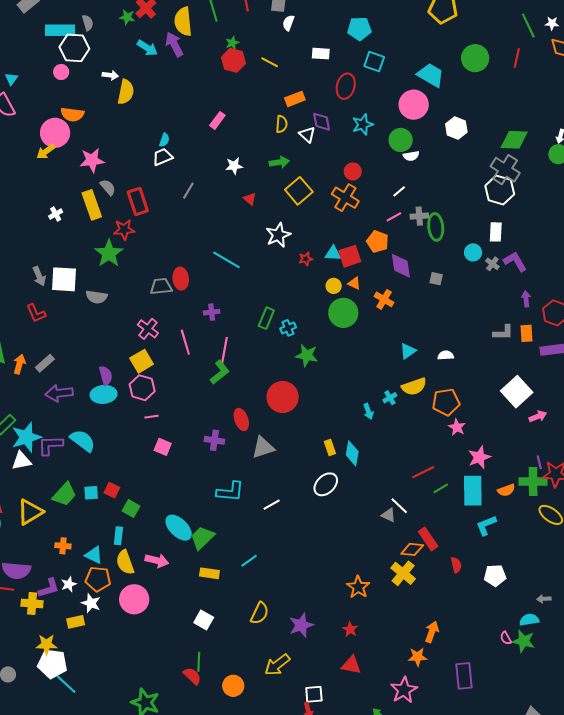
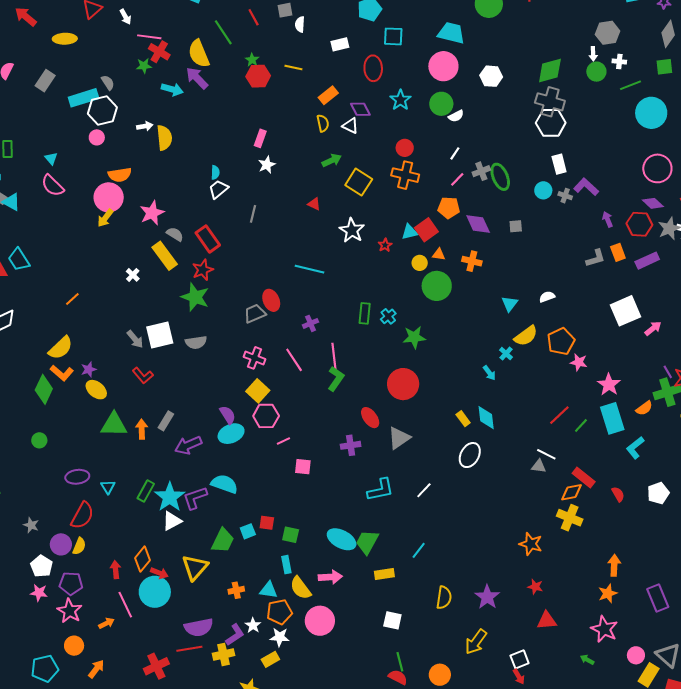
white star: (234, 166) -> (267, 165), moved
white square: (517, 392) -> (626, 311), turned 36

